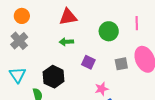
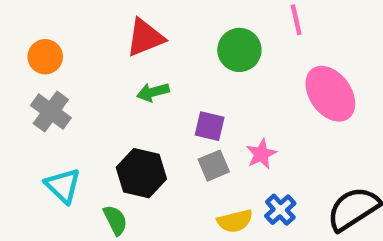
gray square: (121, 64) -> (214, 166), moved
pink star: (102, 89) -> (261, 154), moved

